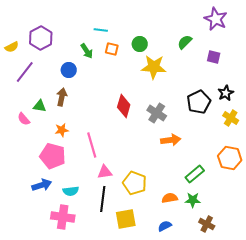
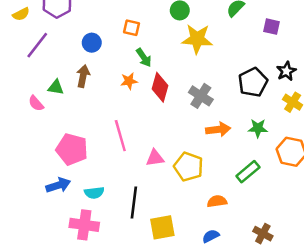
orange square: (112, 49) -> (131, 28), moved
green arrow: (87, 51) -> (144, 58), moved
orange star: (62, 130) -> (129, 81), moved
pink triangle: (105, 172) -> (155, 158), moved
yellow pentagon: (135, 183) -> (188, 167), moved
green star: (193, 200) -> (258, 128), moved

